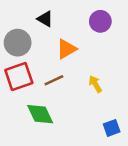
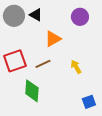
gray circle: (18, 43) -> (14, 16), moved
green diamond: (40, 114) -> (32, 91), turned 30

